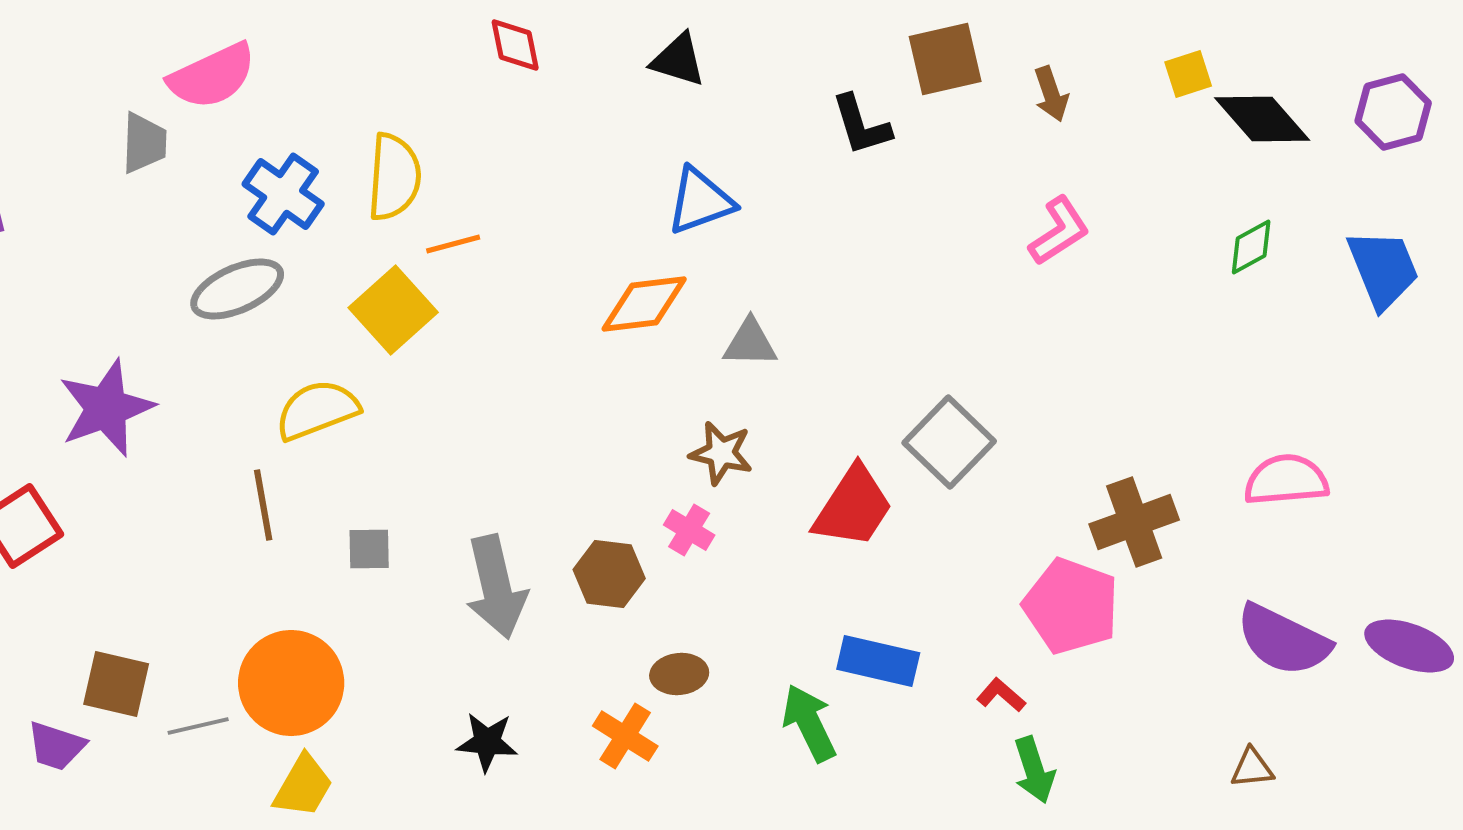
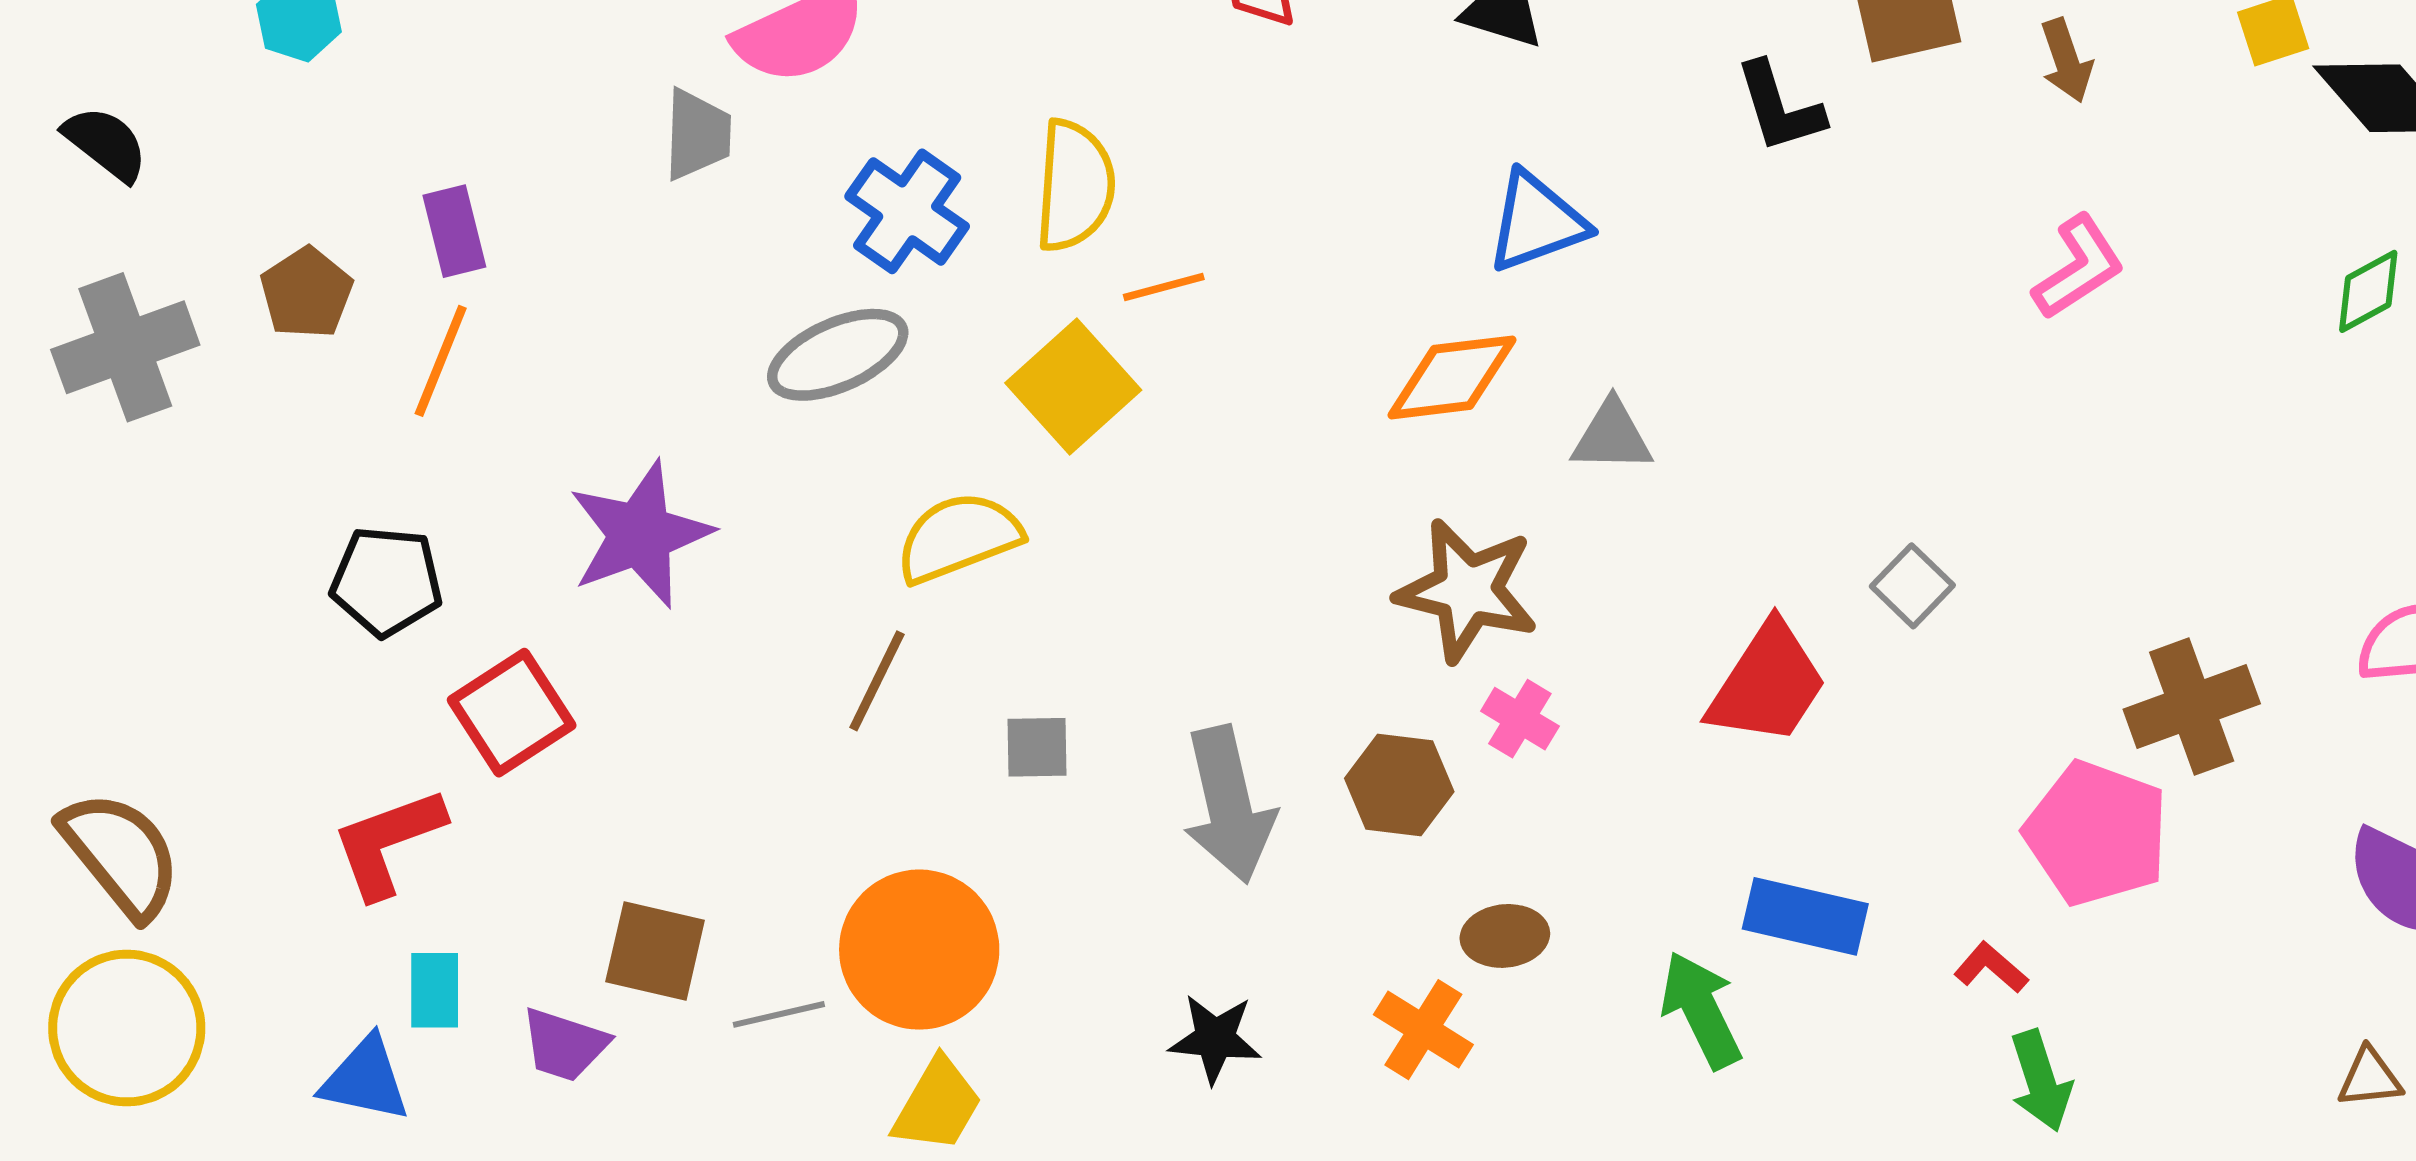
gray square: (949, 442) -> (1912, 586), size x0.6
brown star: (721, 453) -> (1467, 590), moved, size x1.5
brown line: (263, 505) -> (877, 681), turned 36

